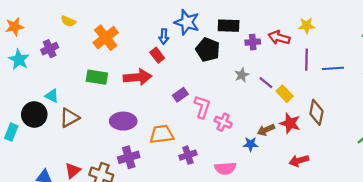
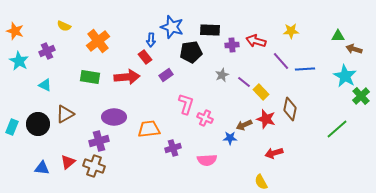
yellow star: (307, 26) -> (291, 31), moved
orange star: (15, 27) -> (15, 31), turned 30
black pentagon: (208, 50) -> (191, 52), turned -30
purple line: (307, 60) -> (281, 61), turned -42
purple rectangle: (180, 95) -> (166, 75), moved
cyan triangle: (52, 96) -> (45, 85), moved
black circle: (34, 114) -> (38, 124), moved
purple cross: (129, 157) -> (99, 141), moved

